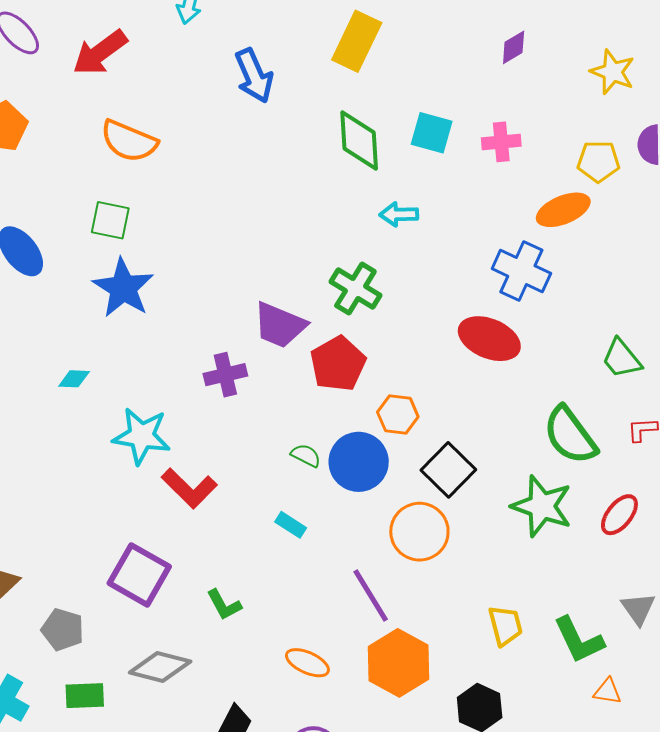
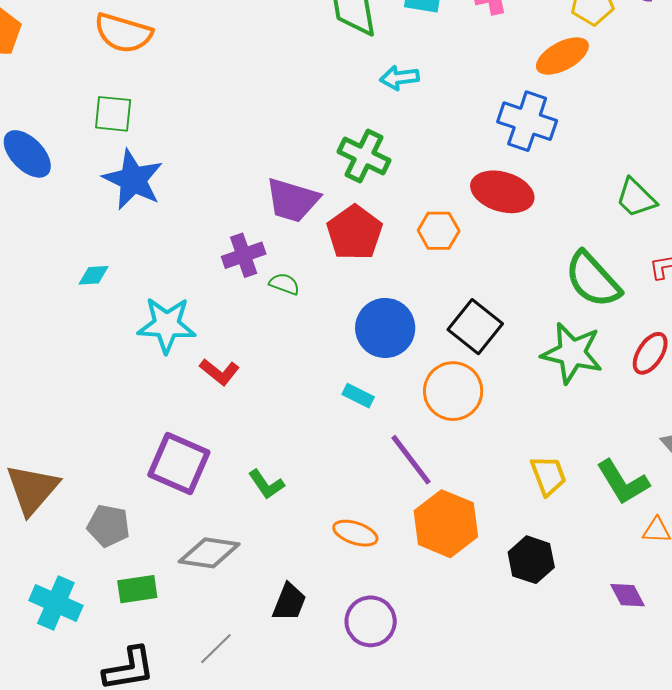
orange hexagon: (398, 415) -> (439, 231), moved
green semicircle: (306, 455) -> (284, 284), moved
red L-shape: (189, 488) -> (220, 372), size x0.7
cyan rectangle: (291, 525) -> (358, 396), moved

